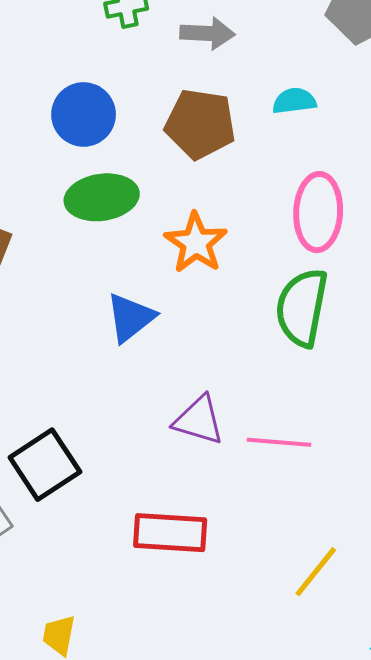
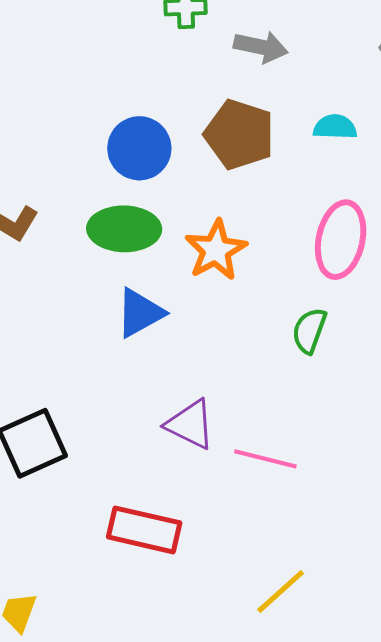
blue circle: (84, 114) -> (139, 148), moved
green ellipse: (102, 197) -> (124, 229), moved
green semicircle: (302, 308) -> (309, 331), size x0.6

